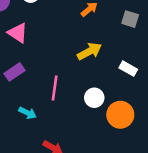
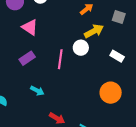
yellow arrow: (89, 51) -> (94, 31), moved
pink line: (55, 88) -> (60, 59), moved
white circle: (94, 98) -> (81, 48), moved

